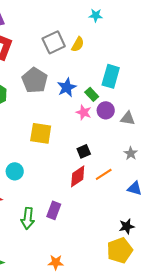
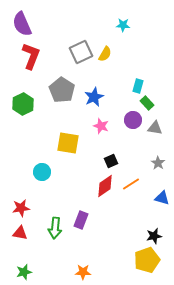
cyan rectangle: (111, 76) -> (138, 86), size x0.6
green rectangle: (92, 94) -> (147, 103), moved
pink star: (84, 112) -> (101, 126), moved
cyan circle: (15, 171) -> (42, 172), moved

